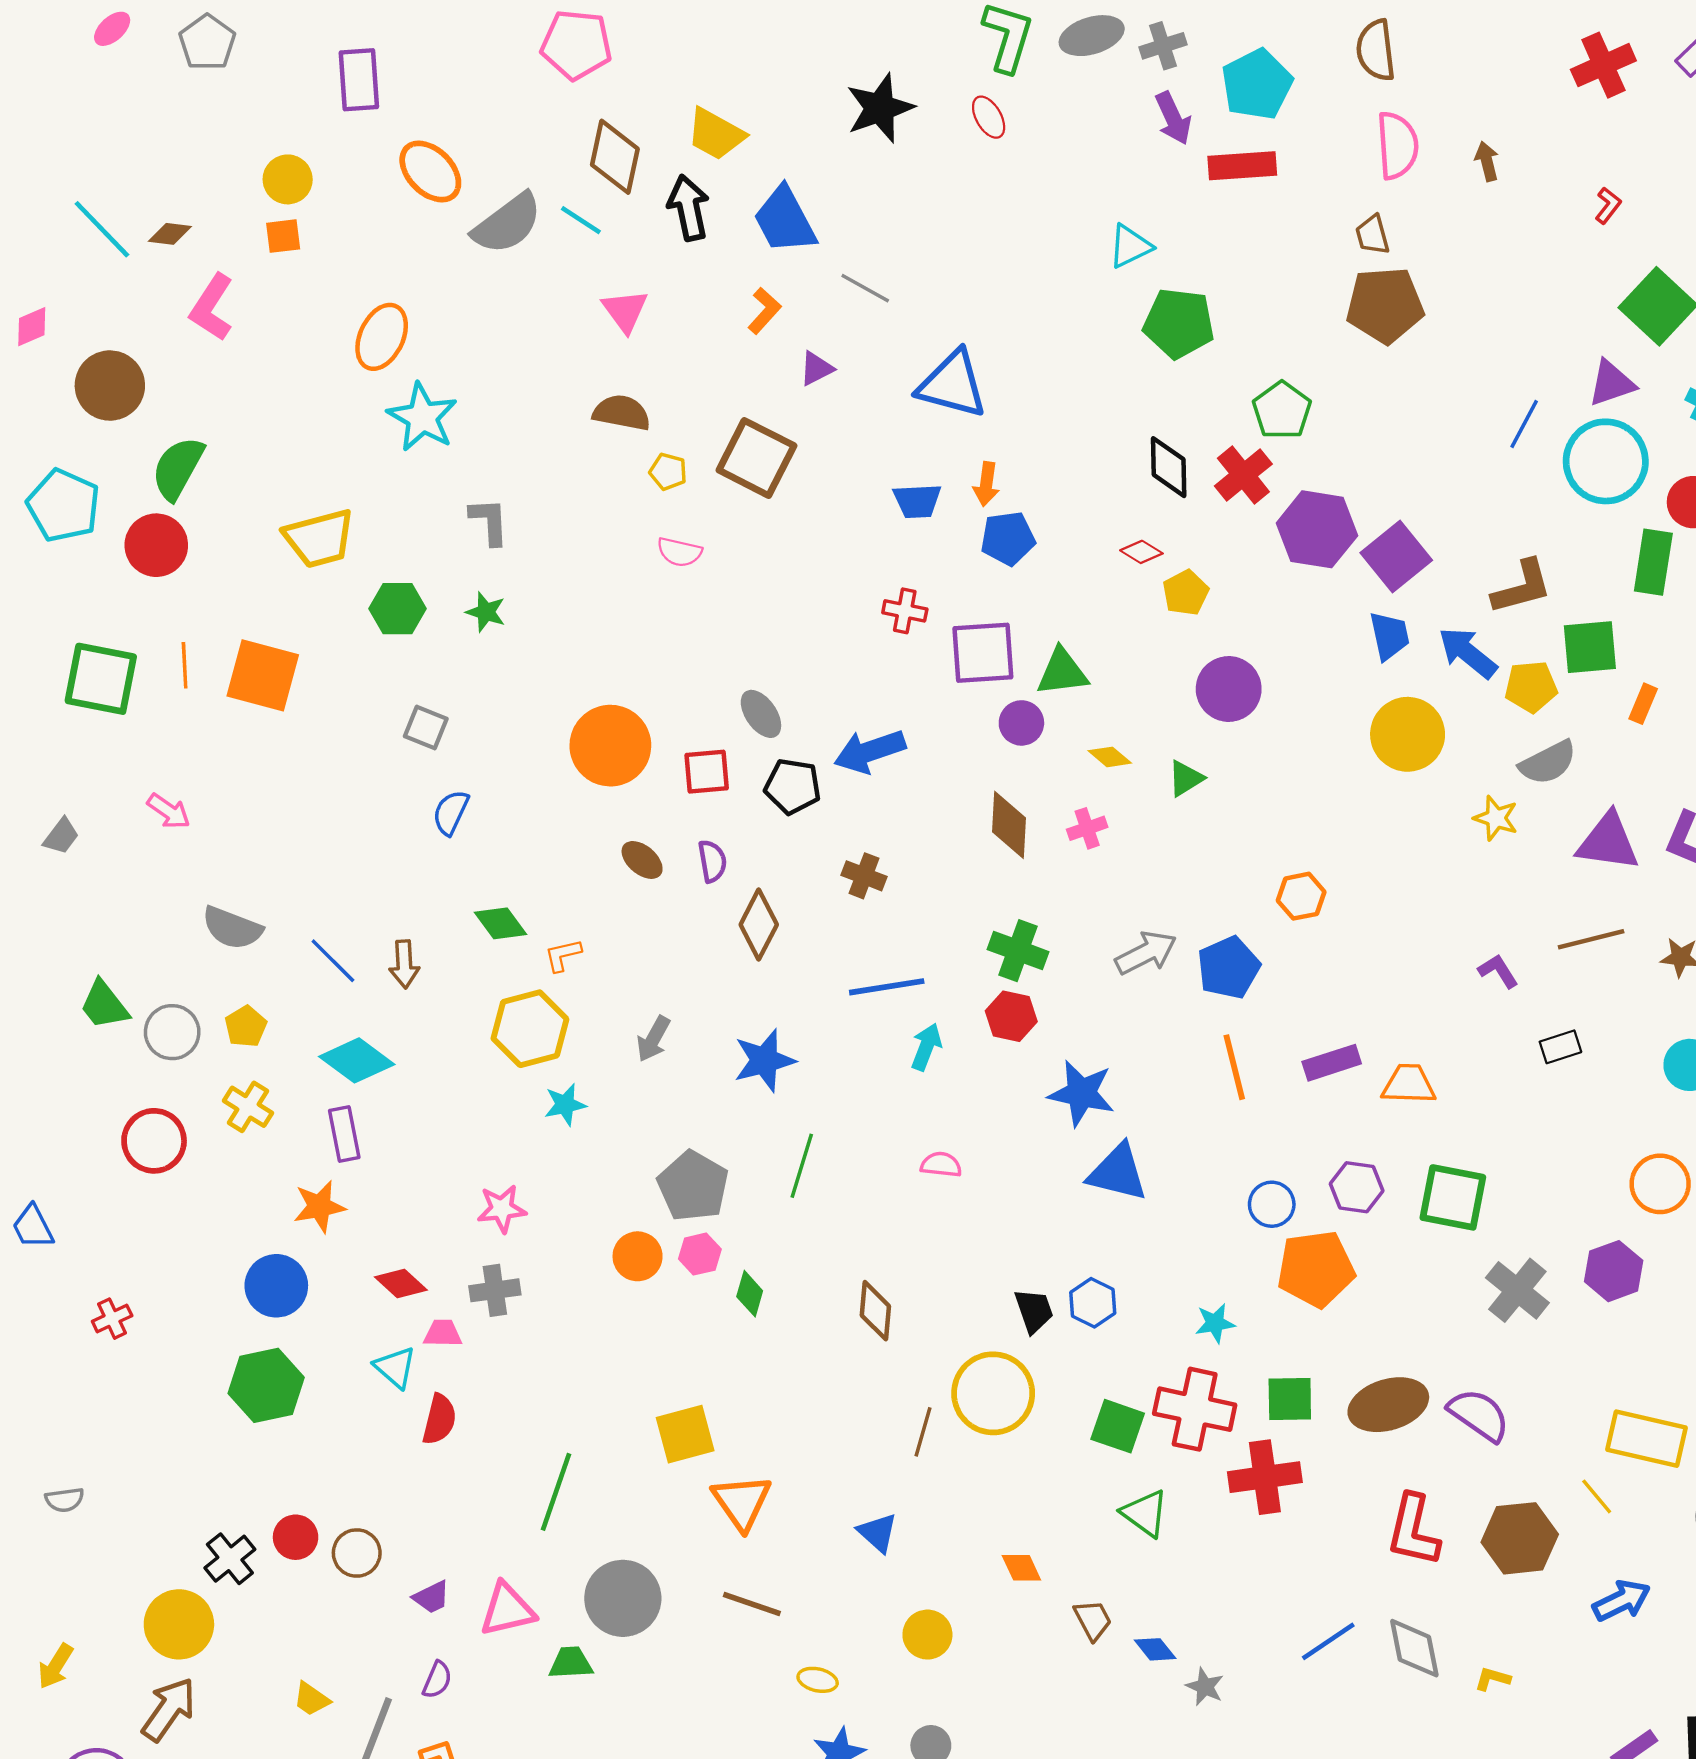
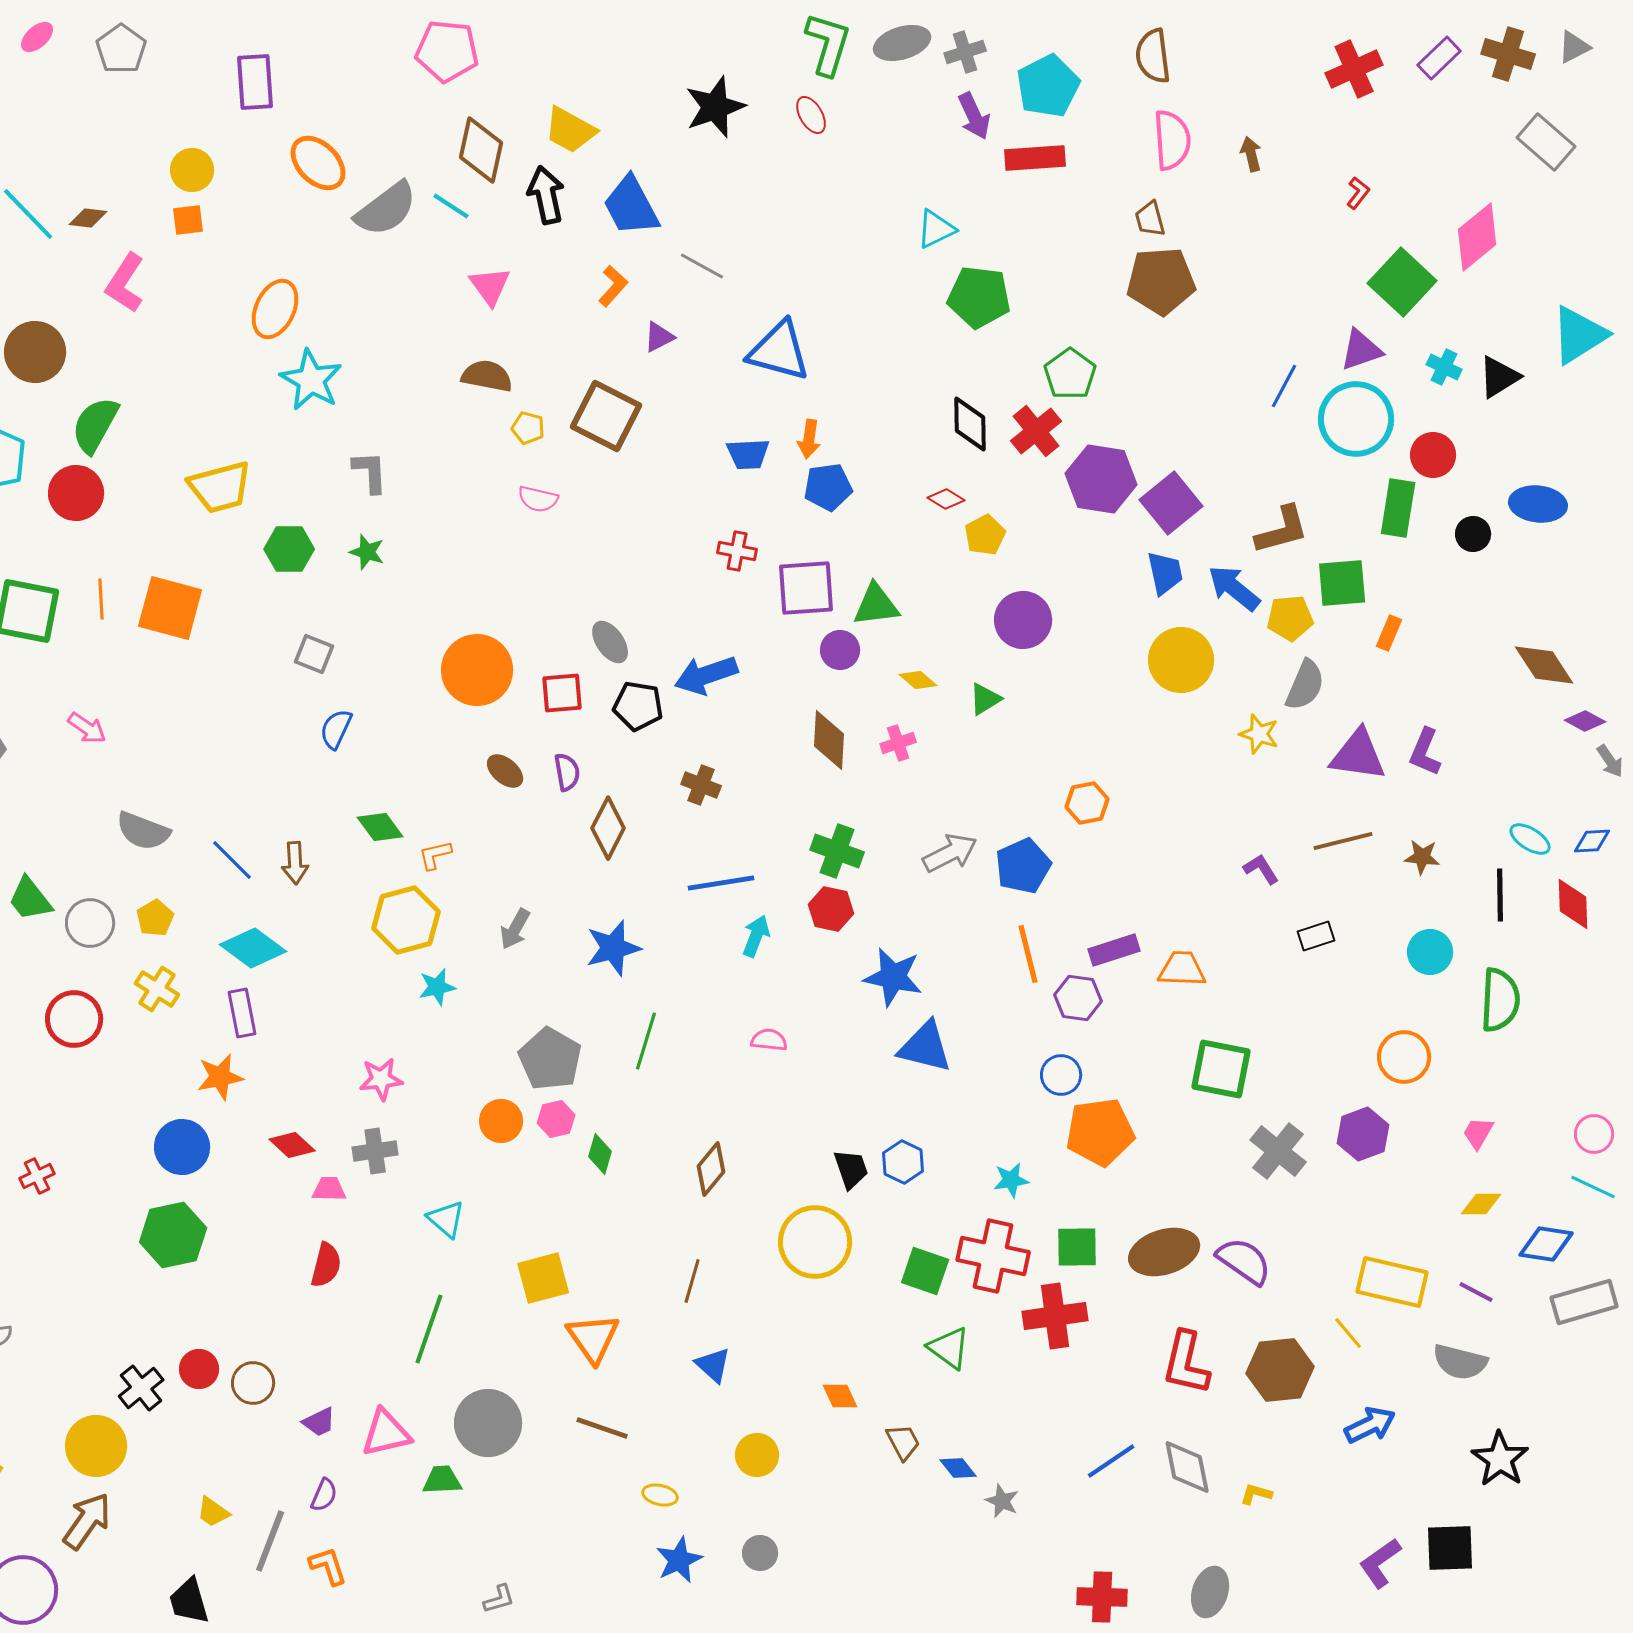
gray semicircle: (1548, 763) -> (1305, 685), turned -40
purple hexagon: (1357, 1187) -> (1078, 998), moved
brown diamond: (875, 1311) -> (711, 1169), turned 34
cyan triangle: (395, 1367) -> (446, 1219), moved
brown line: (923, 1432) -> (692, 1281), moved

